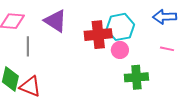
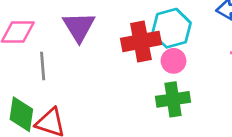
purple triangle: (55, 21) -> (79, 27), turned 30
green cross: (136, 77) -> (173, 99), moved

